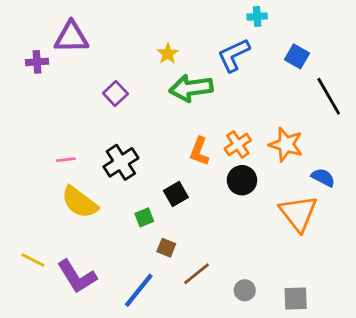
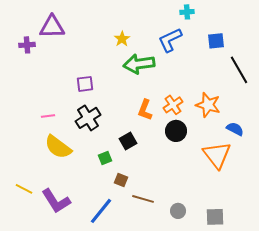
blue square: (297, 56) -> (216, 41), turned -36
purple square: (115, 94) -> (85, 84), moved, turned 36
brown line: (197, 274) -> (143, 199), turned 55

